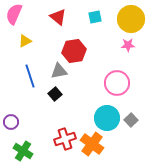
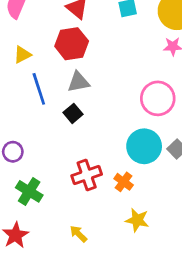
yellow triangle: (25, 41) -> (22, 55), moved
red hexagon: (74, 51) -> (72, 44), moved
orange cross: (92, 144) -> (124, 182), size x0.6

